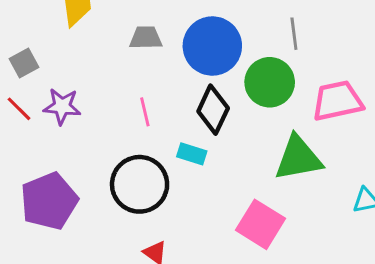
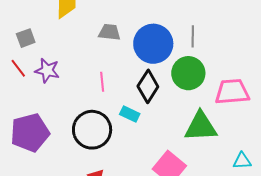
gray line: (294, 34) -> (193, 36), moved

